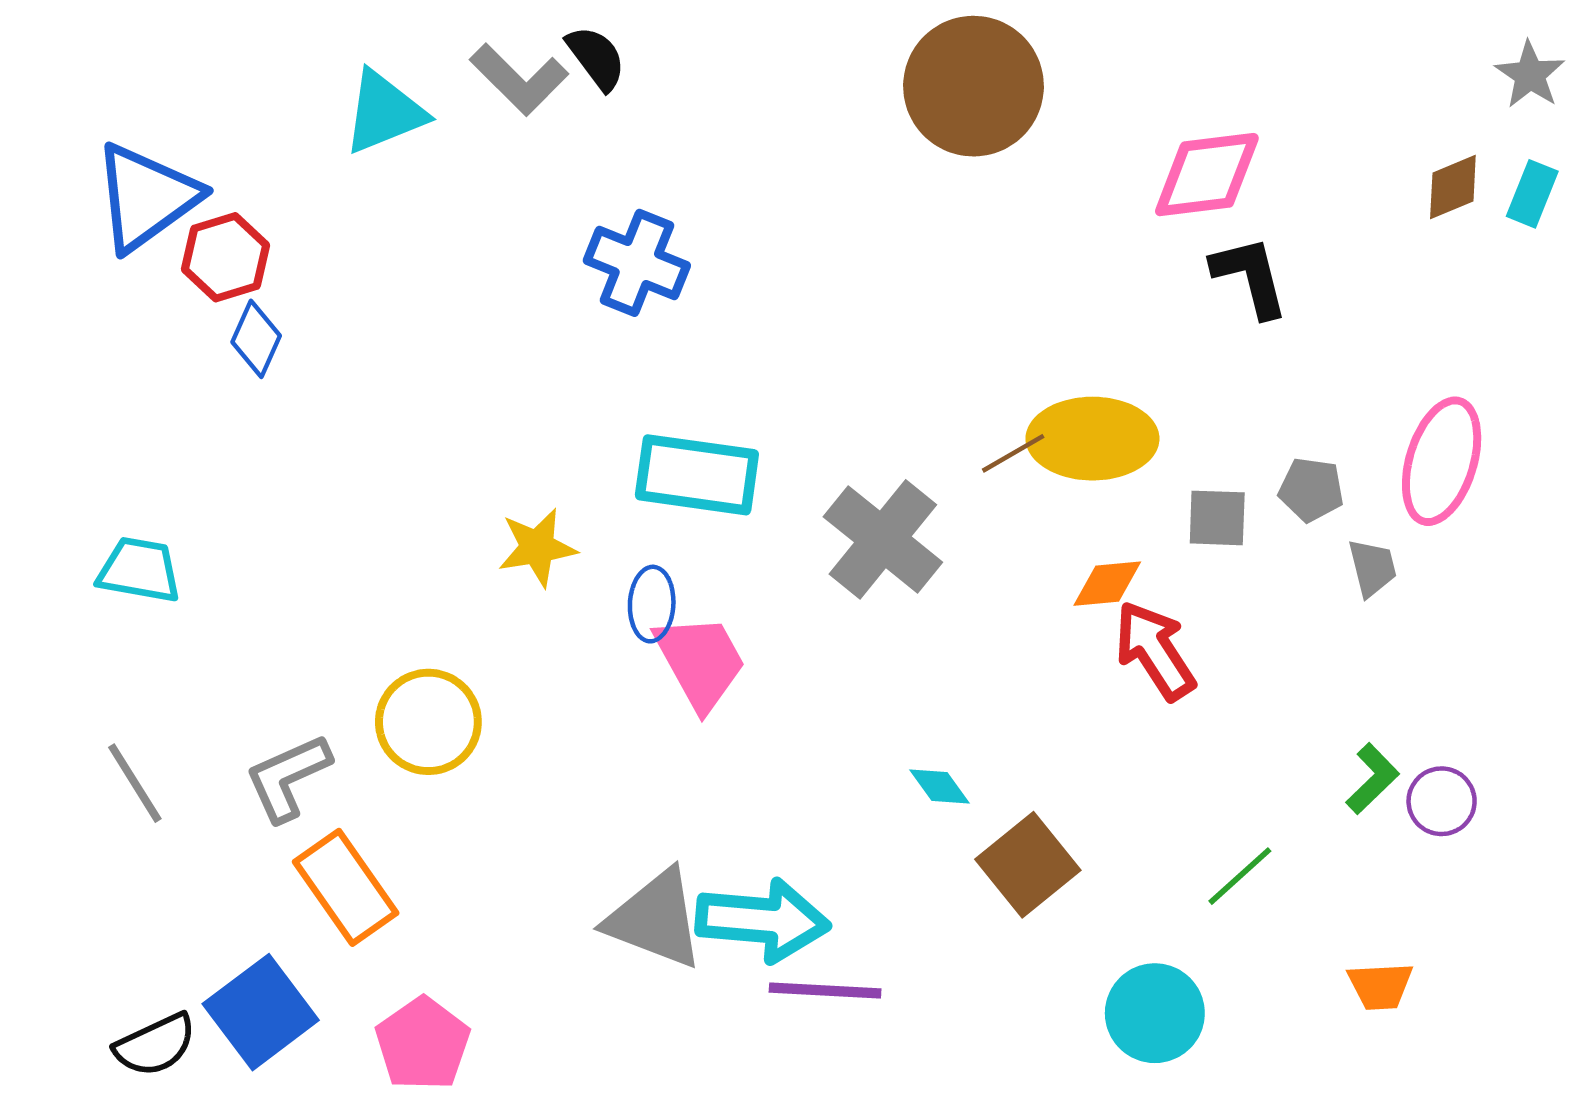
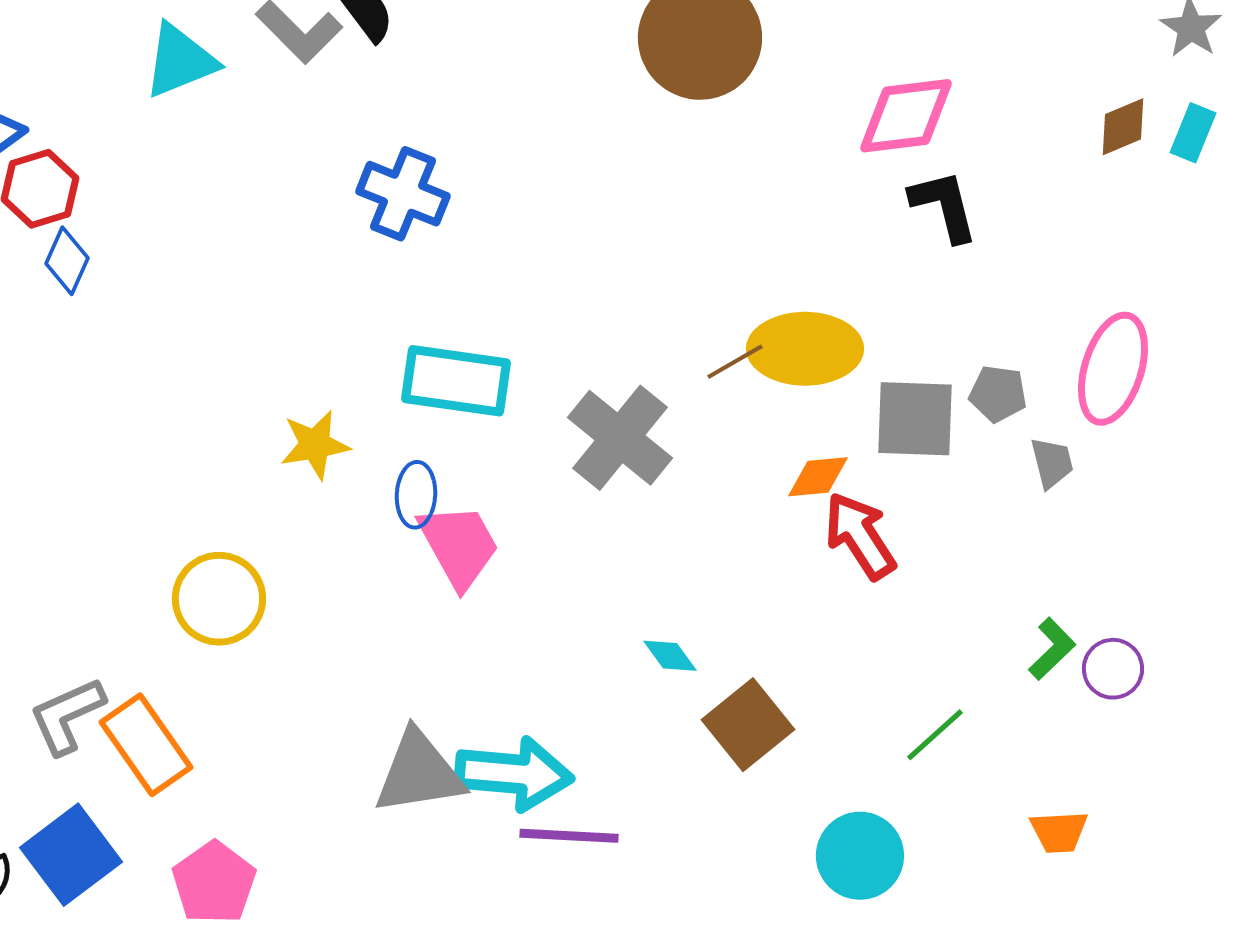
gray square: (1217, 518) -> (915, 419), size x1.5
gray L-shape: (288, 777) -> (67, 716), moved
gray triangle: (655, 919) -> (419, 773), turned -30

